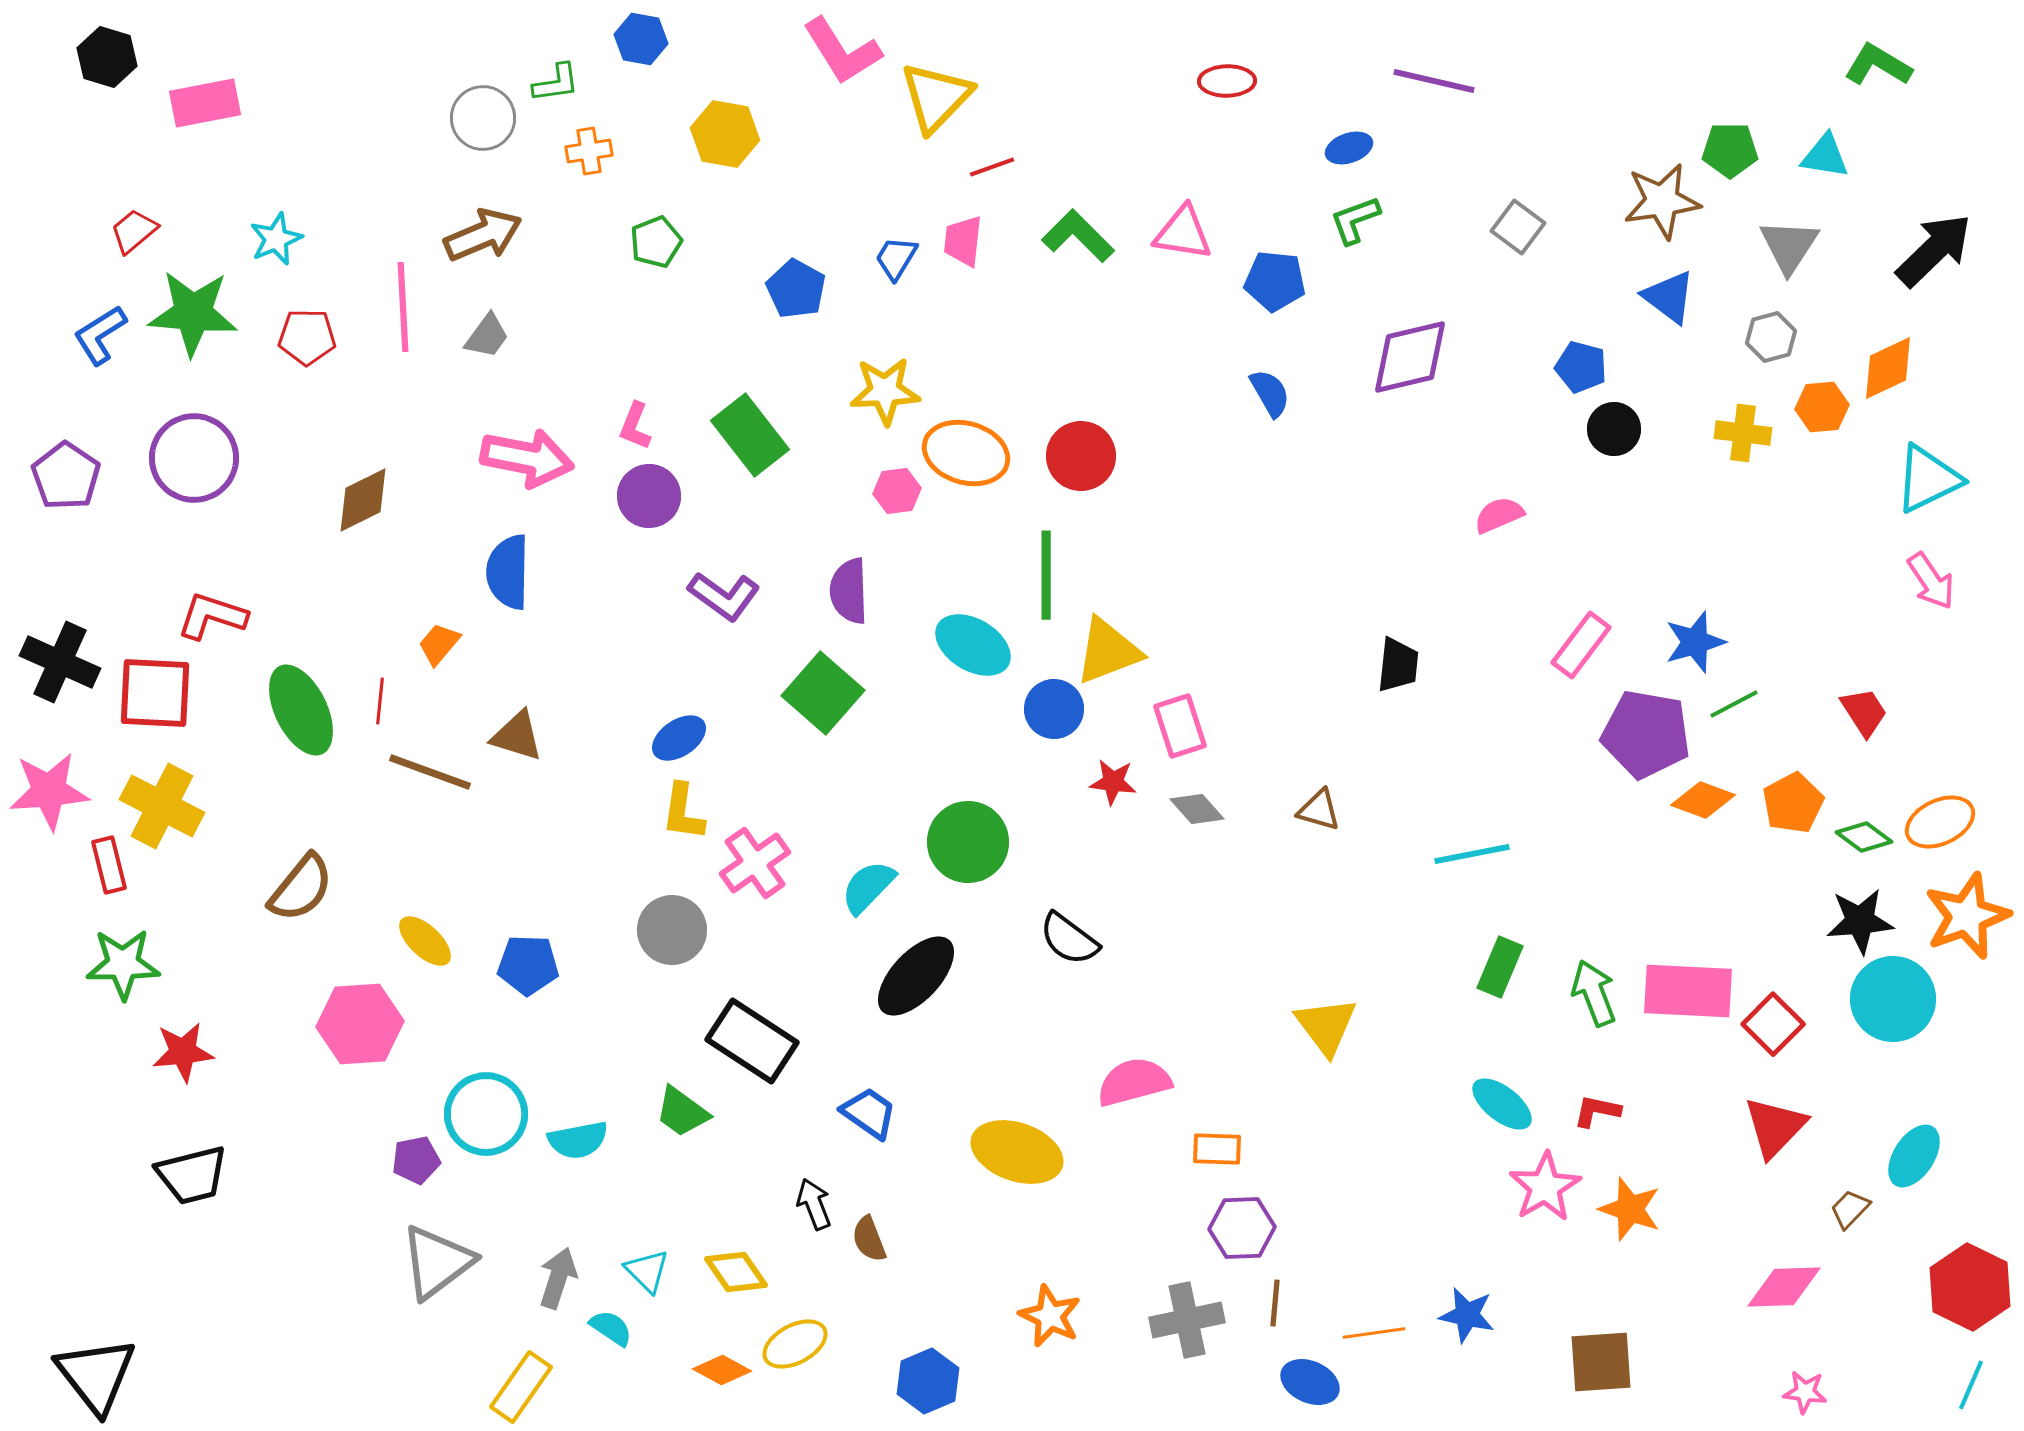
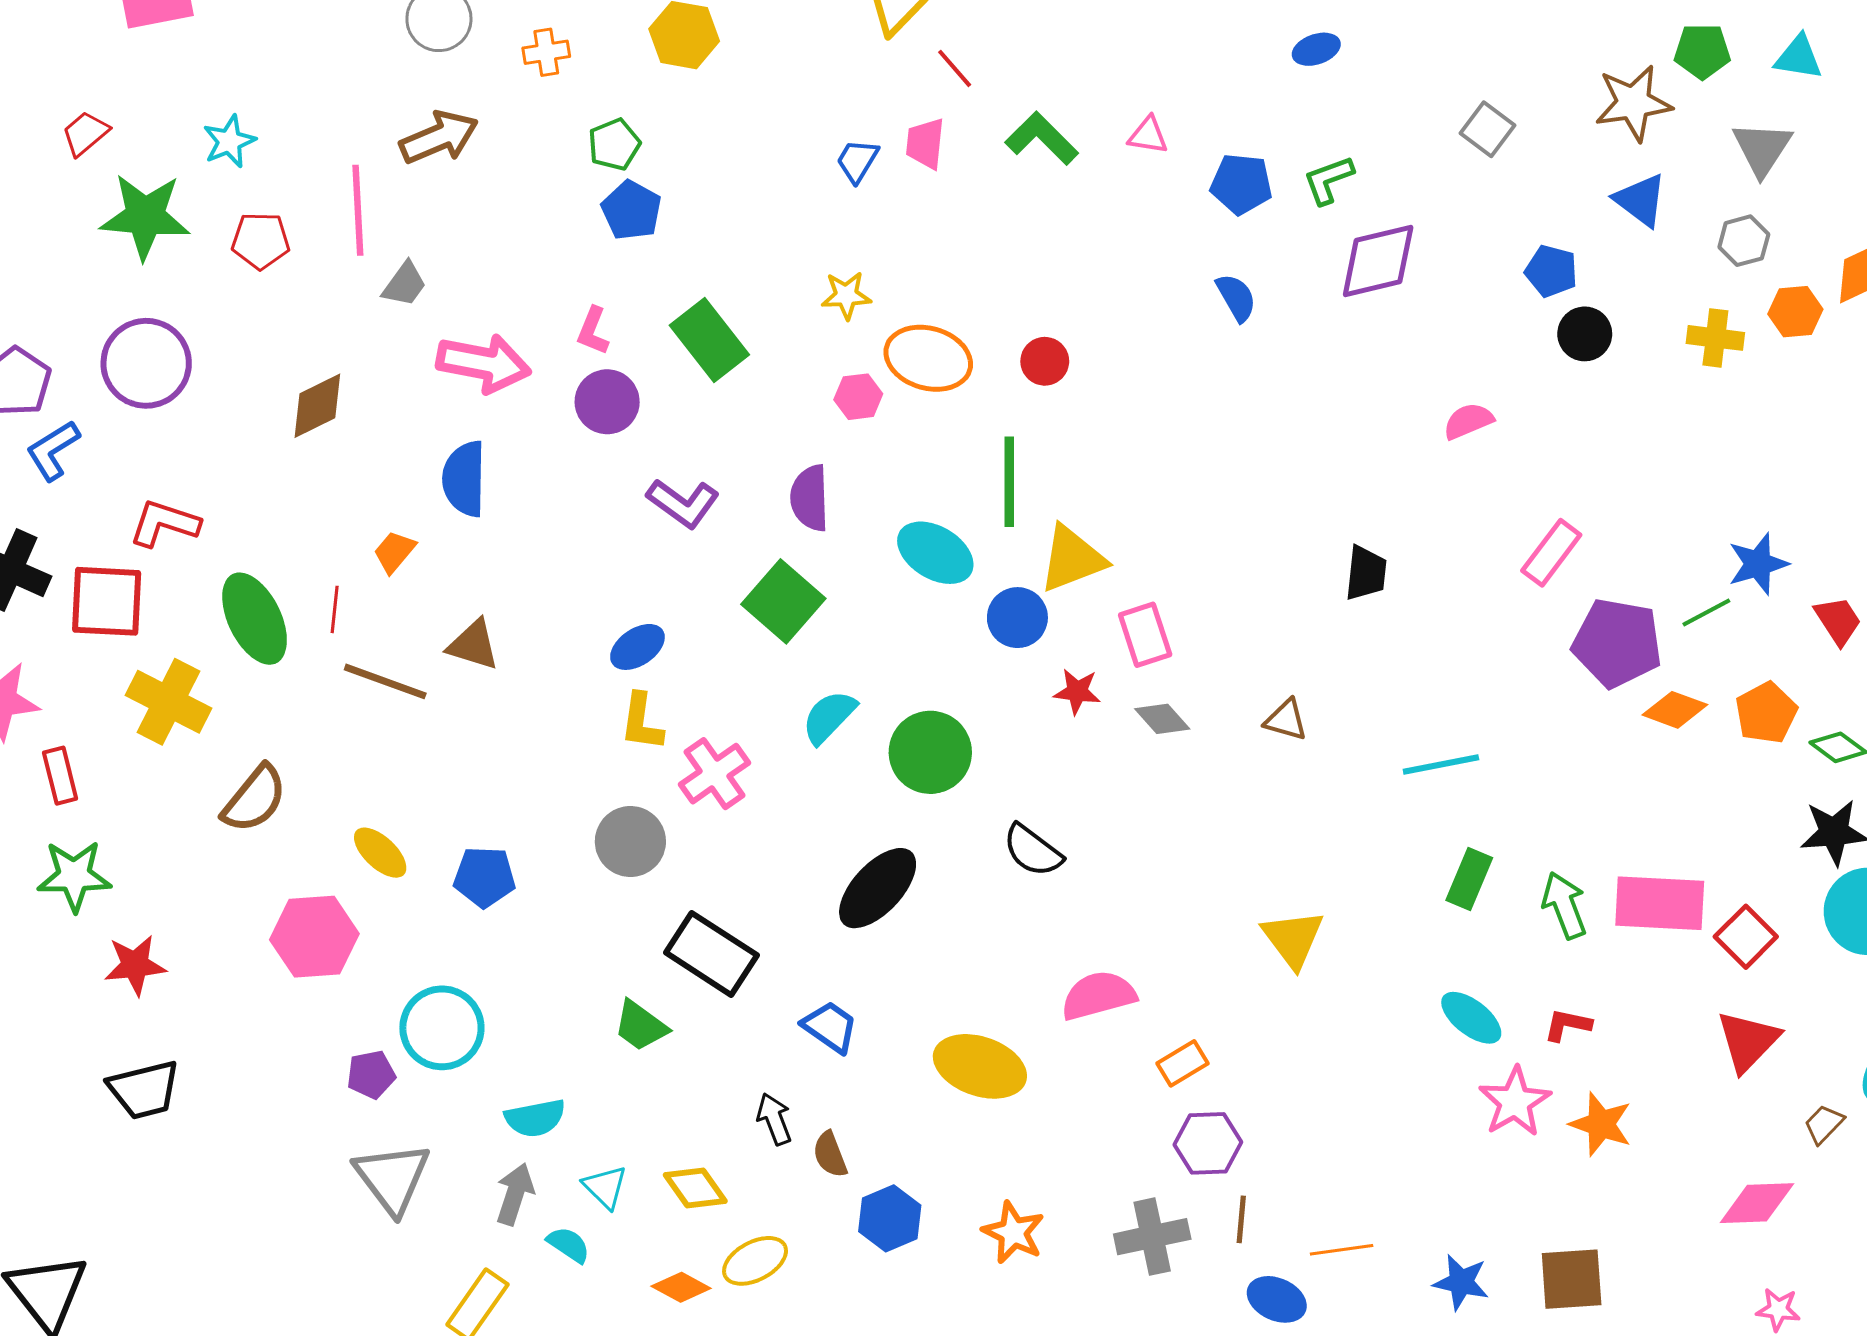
red line: (992, 167) -> (955, 68), turned 69
green L-shape: (1355, 220) -> (1328, 180), moved
pink triangle: (1183, 233) -> (1148, 135), size x0.7
blue pentagon: (796, 289) -> (631, 210), moved
blue L-shape: (100, 335) -> (53, 450), moved
gray trapezoid: (487, 336) -> (404, 284), moved
yellow star: (885, 391) -> (846, 295), size x0.7
red circle: (1081, 456) -> (1045, 361), size x0.7
blue star: (1695, 642) -> (1758, 564), moved
yellow cross: (162, 806) -> (168, 702), moved
cyan semicircle: (868, 887) -> (829, 717), moved
cyan semicircle: (578, 1140) -> (535, 1118), moved
orange rectangle: (1217, 1149) -> (1183, 1063), turned -33
gray triangle: (437, 1262) -> (392, 1178), turned -30
blue star: (1467, 1315) -> (1461, 1282), moved
blue hexagon: (928, 1381) -> (890, 1218), moved

